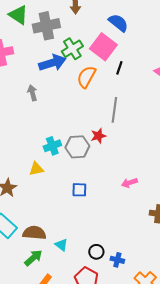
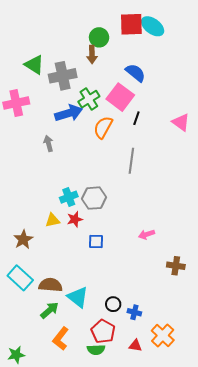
red star: (98, 136) -> (75, 219), moved
cyan triangle: (61, 245) -> (78, 297), size x1.6

